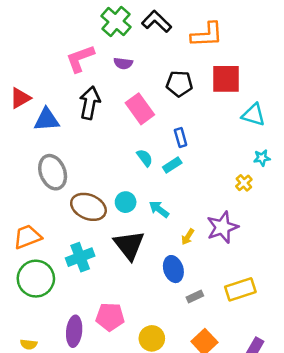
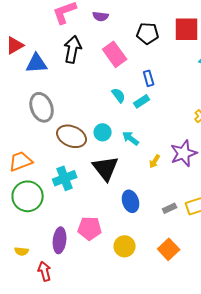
blue ellipse: (173, 269) -> (131, 201), moved
gray rectangle: (195, 297) -> (170, 208), moved

